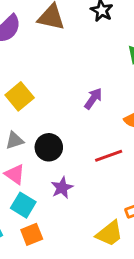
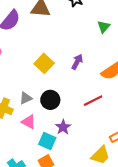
yellow square: (20, 96) -> (44, 63), moved
cyan square: (23, 205) -> (47, 141), moved

